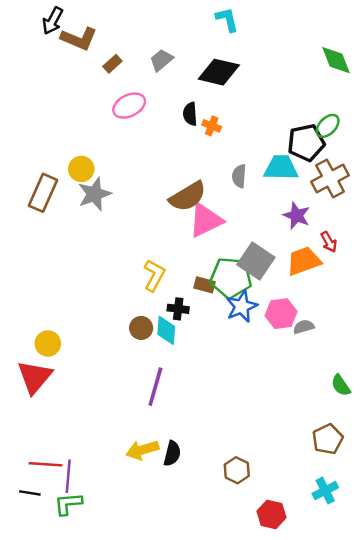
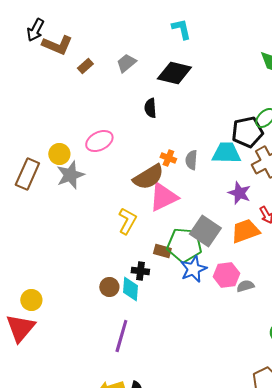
pink ellipse: (129, 106) -> (99, 141), moved
orange cross: (212, 126) -> (168, 158), moved
yellow L-shape: (154, 275) -> (127, 221), moved

